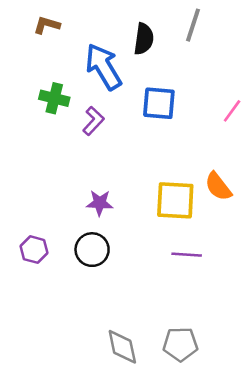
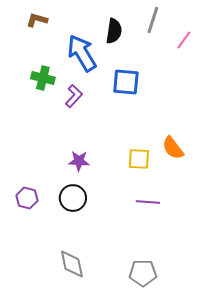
pink line: (232, 111) -> (184, 40), moved
yellow square: (175, 200) -> (139, 159), size x0.7
gray diamond: (122, 347) -> (72, 264), moved

